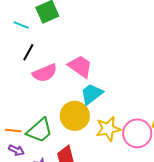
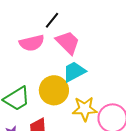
black line: (28, 52) -> (52, 20), moved

